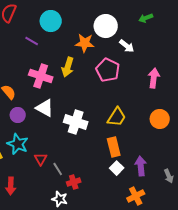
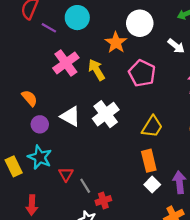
purple line: (32, 41) -> (49, 28), moved
orange star: (85, 43) -> (116, 43), turned 30
white arrow: (127, 46) -> (176, 46), moved
yellow arrow: (68, 67) -> (97, 70), turned 132
pink cross: (41, 76) -> (66, 63), moved, turned 35
white cross: (76, 122) -> (106, 114), moved, turned 35

